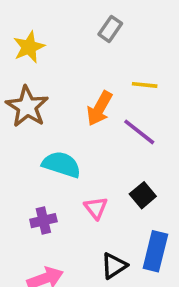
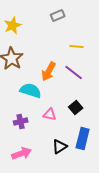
gray rectangle: (110, 29) -> (58, 16), turned 32
orange arrow: (99, 108) -> (49, 72), moved
pink triangle: (96, 208) -> (50, 114), turned -40

